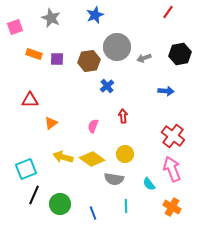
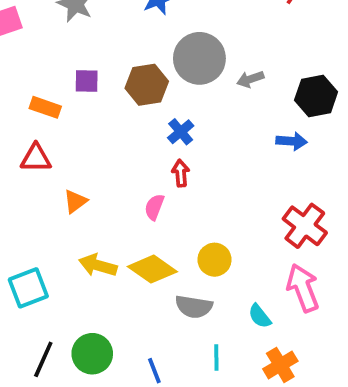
orange rectangle: (34, 54) -> (45, 107), moved
black hexagon: (180, 54) -> (316, 96), moved
red arrow: (123, 116) -> (181, 173), moved
black line: (34, 195) -> (43, 359), moved
orange cross: (172, 207) -> (280, 365), moved, turned 30

